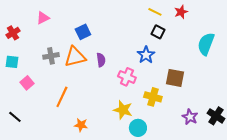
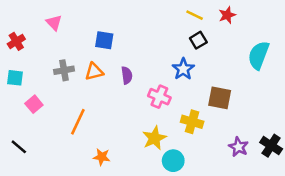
pink triangle: (43, 18) -> (54, 23), turned -48
blue square: (83, 32) -> (104, 40), turned 35
black square: (158, 32) -> (198, 40), turned 32
orange triangle: (75, 57) -> (94, 72), size x0.7
yellow star: (123, 110) -> (154, 138), turned 30

